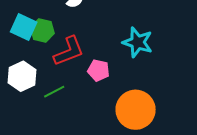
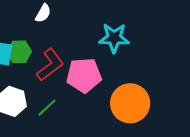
pink pentagon: (98, 70) -> (84, 75), size x1.6

